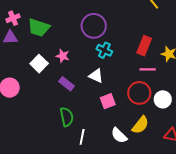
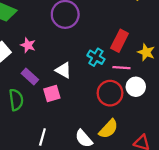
cyan cross: (104, 50) -> (96, 57), moved
white circle: (163, 99) -> (136, 87), moved
pink square: (108, 101) -> (52, 94), moved
green semicircle: (67, 117) -> (16, 100), moved

